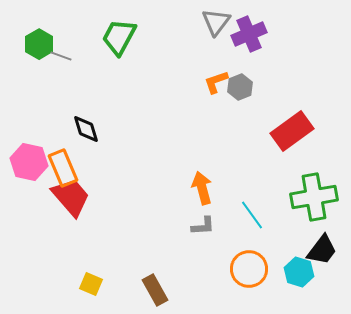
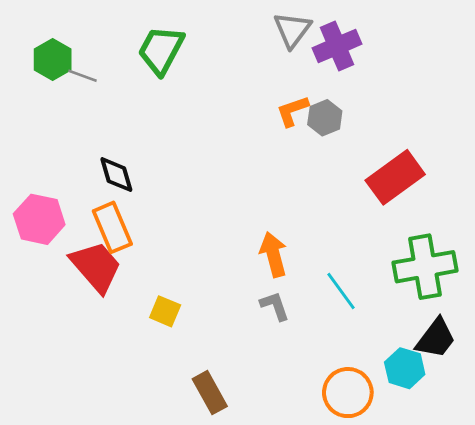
orange rectangle: (63, 168) -> (112, 227), moved
gray L-shape: (203, 226) -> (275, 306), turned -105
orange circle: (249, 269) -> (348, 393), moved
yellow square: (91, 284) -> (165, 311), moved

